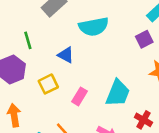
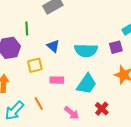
cyan semicircle: (94, 27) -> (86, 50), moved
pink rectangle: (80, 96) -> (57, 80), turned 48

